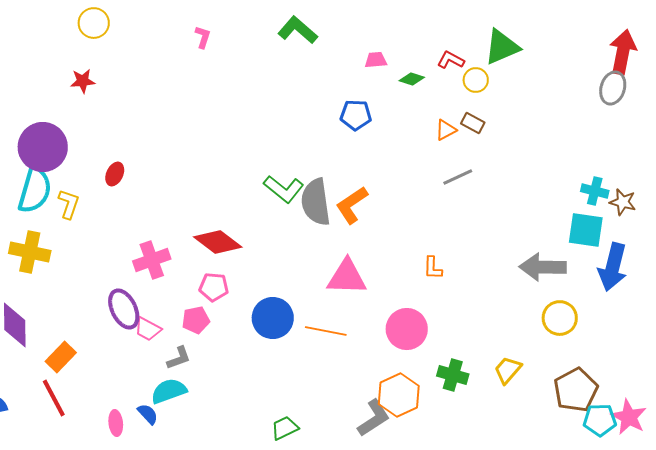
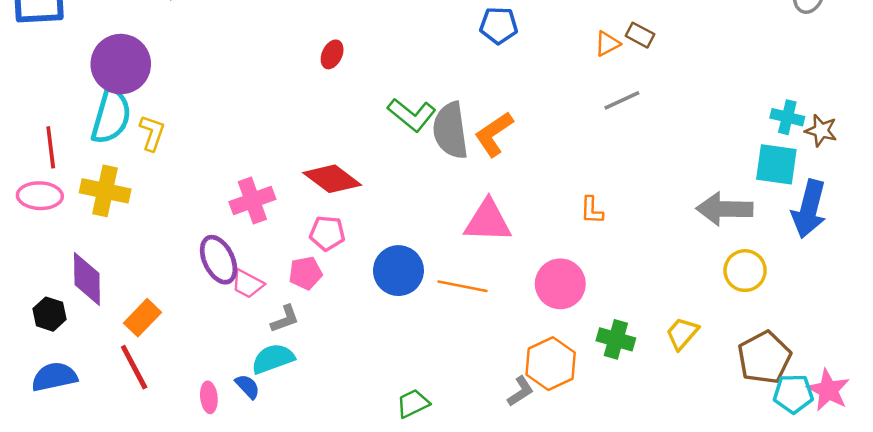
red ellipse: (115, 174) -> (332, 54), moved
gray L-shape: (374, 418) -> (520, 391), size x0.7

